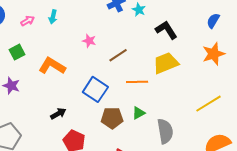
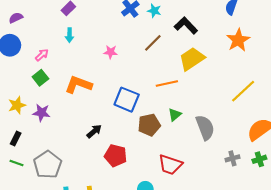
pink arrow: (28, 21) -> (42, 55), moved
brown line: (118, 55) -> (153, 43), moved

